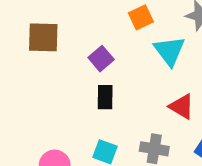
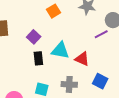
cyan triangle: (169, 51) -> (60, 50), moved, turned -36

